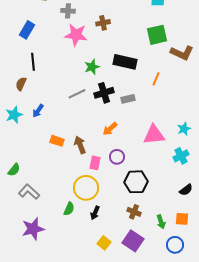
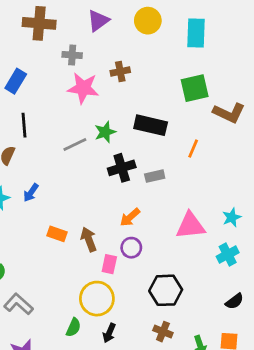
gray line: (77, 94) -> (75, 144), moved
purple circle: (117, 157) -> (131, 248), moved

